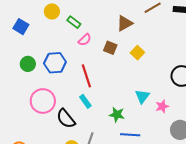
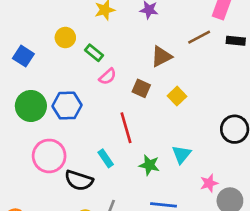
green circle: (28, 64) -> (31, 106), size x1.5
red line: (86, 76) -> (126, 128), moved
pink star: (162, 106) -> (209, 183), moved
green star: (117, 115) -> (149, 165), moved
black semicircle: (66, 119) -> (79, 180), turned -35

